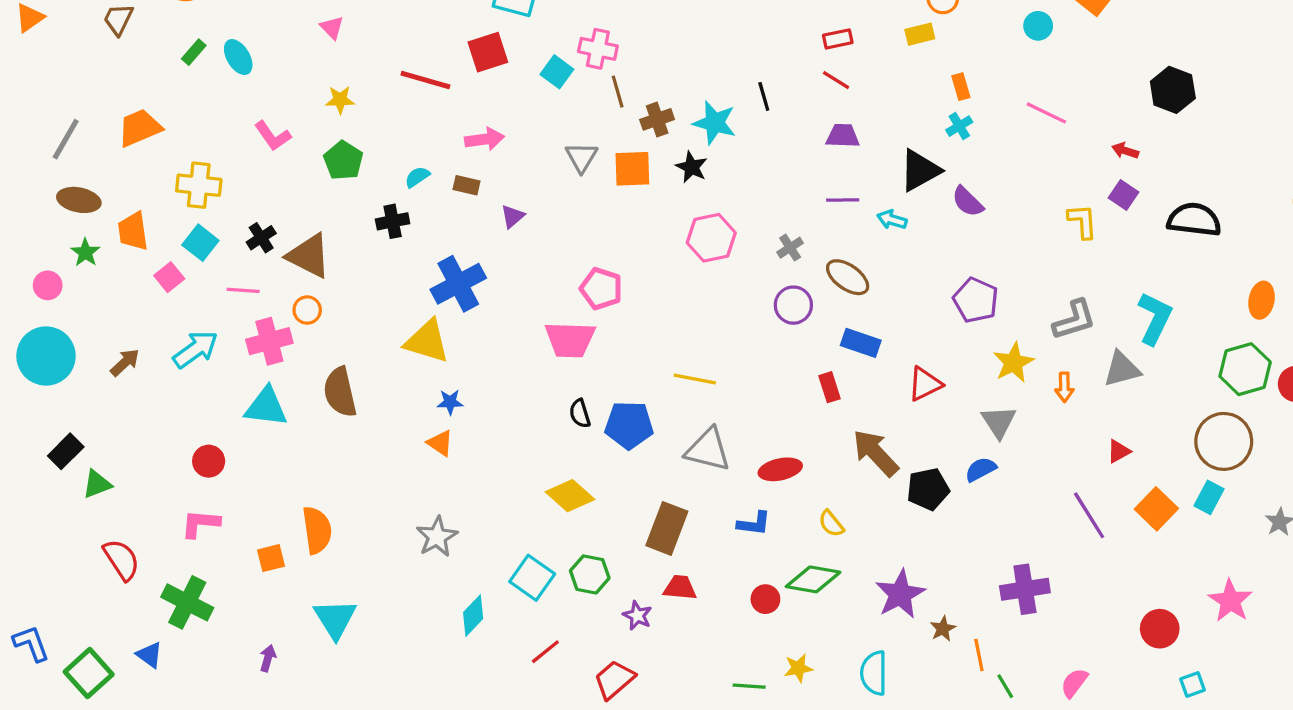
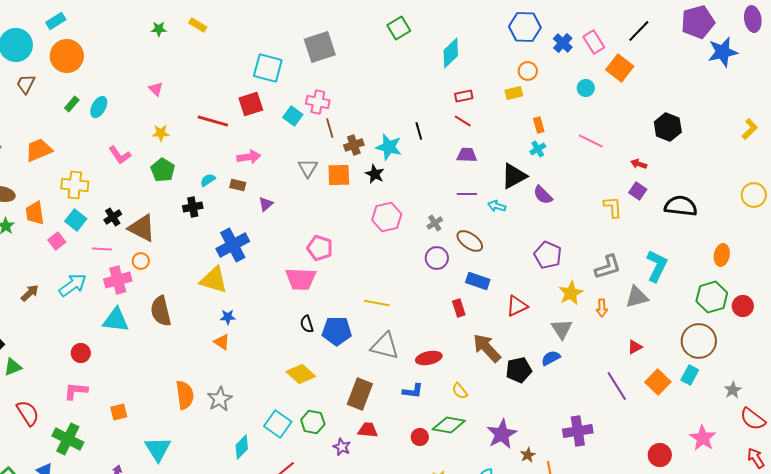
cyan ellipse: (238, 57) -> (99, 107), turned 60
orange semicircle: (317, 530) -> (185, 395), moved

